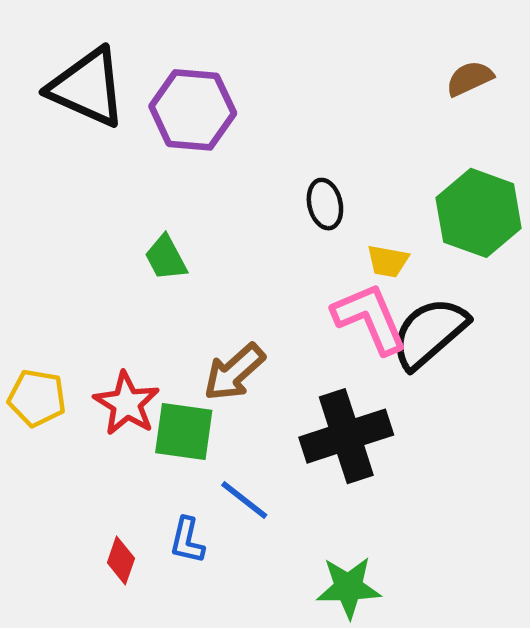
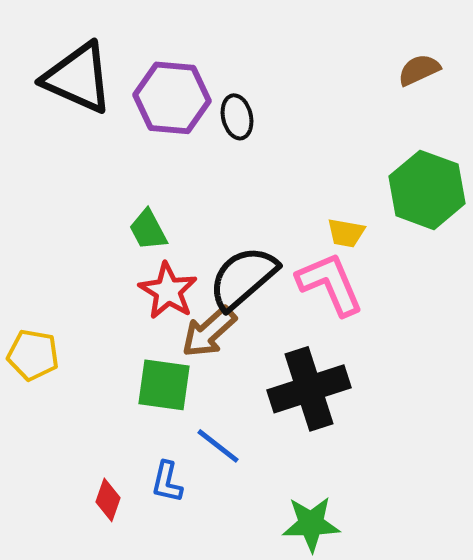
black ellipse: (325, 204) -> (237, 117), moved
black semicircle: (429, 333) -> (243, 278), moved
red star: (127, 404) -> (168, 291), moved

